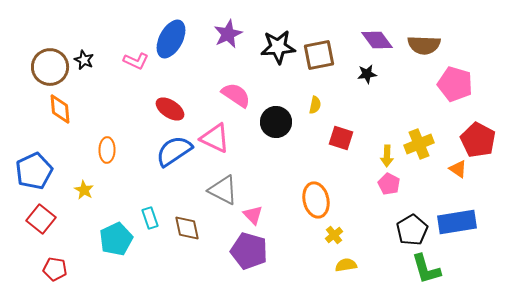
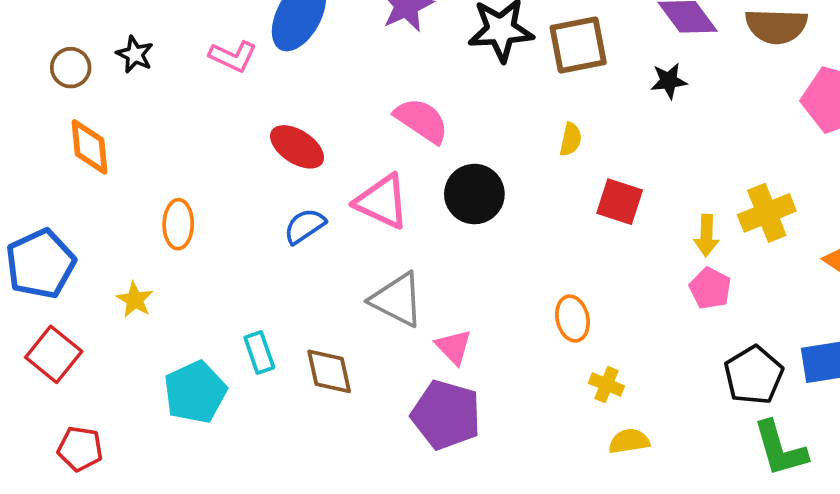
brown circle: (50, 67) -> (71, 68), size x0.6
black circle: (276, 122) -> (474, 194), moved
blue semicircle: (174, 151) -> (305, 226), size x0.6
orange ellipse: (316, 200) -> (572, 319), size x0.7
yellow cross: (334, 235) -> (606, 385), turned -30

